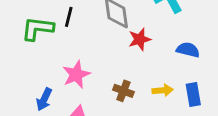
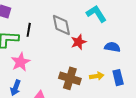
pink star: (76, 75) -> (20, 62), moved
brown cross: (123, 91) -> (70, 78), size x1.5

